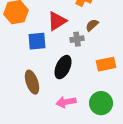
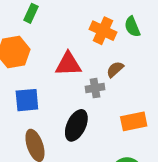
red triangle: (57, 21) -> (68, 64), turned 30
blue square: (37, 41) -> (27, 100), moved

